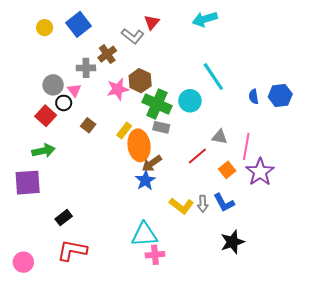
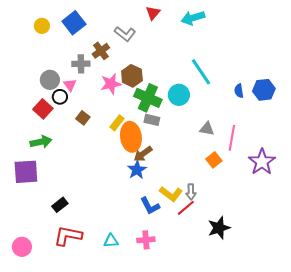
red triangle: (152, 22) -> (153, 13), moved
red line: (197, 156) -> (186, 208), moved
purple star: (260, 172) -> (262, 162), moved
blue L-shape: (224, 203) -> (150, 206), moved
cyan triangle: (144, 235) -> (111, 241), moved, size x0.6

